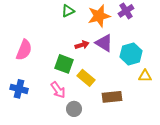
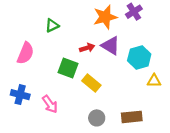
green triangle: (68, 11) -> (52, 26), moved
pink arrow: (58, 90) -> (50, 104), moved
brown rectangle: (112, 97) -> (132, 117), moved
gray circle: (74, 109) -> (97, 118), moved

